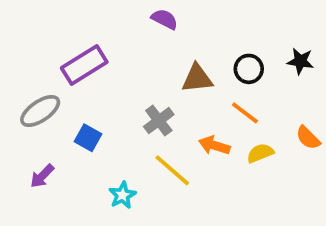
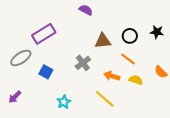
yellow semicircle: (260, 153) -> (136, 80), turned 40
yellow line: (172, 170) -> (105, 99), moved
purple arrow: (42, 176) -> (15, 97), moved

